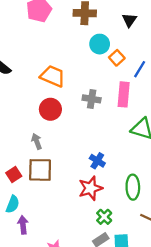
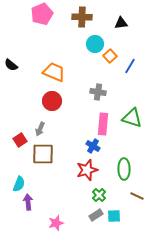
black triangle: (129, 20) -> (121, 23), turned 48
pink rectangle: (124, 94) -> (103, 124), moved
gray cross: (92, 99) -> (98, 92), moved
gray arrow: (37, 141) -> (40, 129), turned -136
red square: (14, 175) -> (20, 140), moved

